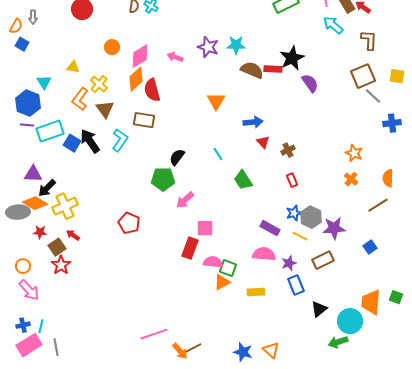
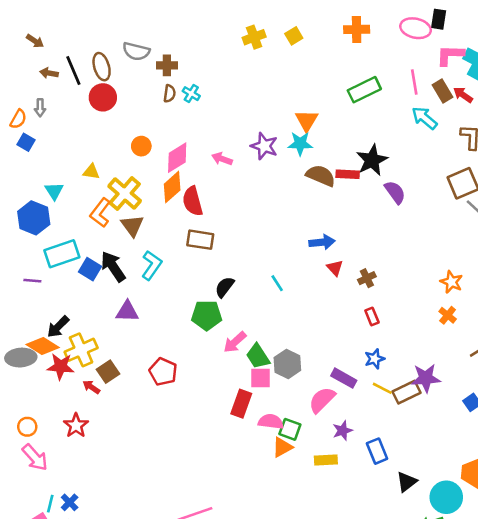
yellow cross: (99, 84) -> (125, 194), size x1.5
orange triangle: (216, 101) -> (307, 120), moved
brown rectangle: (144, 120) -> (200, 240), moved
purple line: (27, 125) -> (32, 281), moved
purple triangle: (33, 174) -> (127, 311), moved
green trapezoid: (243, 180) -> (258, 356), moved
gray hexagon: (311, 217) -> (287, 364), moved
red star: (40, 232) -> (61, 367), moved, size x1.5
brown square: (57, 247) -> (108, 372), moved
pink semicircle: (264, 254) -> (322, 400), moved, turned -50
brown rectangle: (323, 260) -> (407, 392), moved
purple star: (289, 263) -> (342, 431), moved
blue cross: (23, 325) -> (70, 502), moved, turned -32

